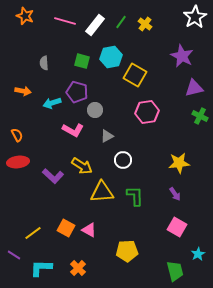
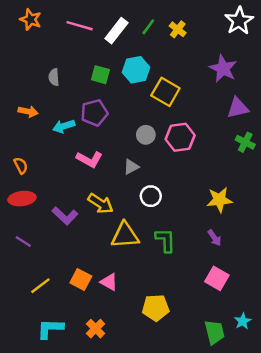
purple pentagon: (77, 92) -> (94, 113), turned -30
gray circle: (95, 110) -> (146, 135), moved
cyan star: (198, 254) -> (243, 321), moved
purple line: (14, 255) -> (23, 241), moved

